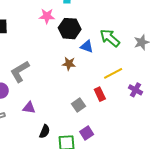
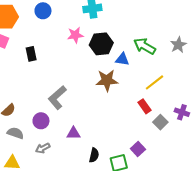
brown star: (69, 64) -> (107, 80), size x1.5
purple cross: (135, 90) -> (182, 112), moved
gray square: (79, 105) -> (160, 122), moved

